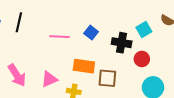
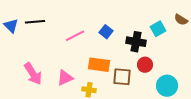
black line: (19, 22) -> (35, 22), turned 72
pink line: (60, 37) -> (75, 36), turned -30
red circle: (142, 59) -> (145, 65), moved

